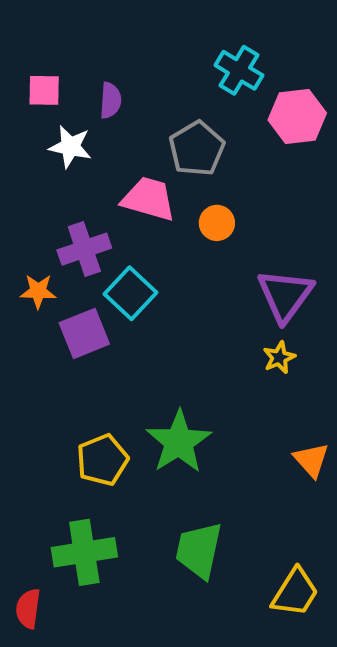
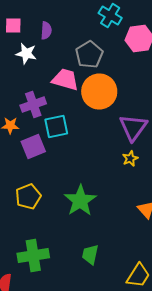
orange circle: (217, 223) -> (99, 92), size x2.0
cyan square: (131, 293) -> (56, 126), turned 35
yellow pentagon: (102, 460) -> (28, 196), moved
green trapezoid: (199, 550) -> (90, 254), size x0.7

